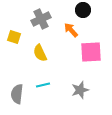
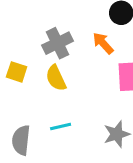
gray cross: (41, 19) -> (57, 43), moved
yellow square: (14, 37) -> (17, 72), moved

